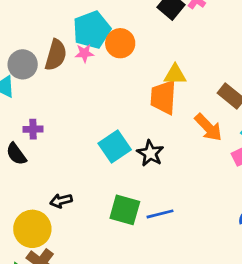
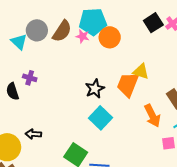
cyan square: (115, 146) -> (101, 118), moved, turned -30
black star: (150, 153) -> (95, 89), moved

